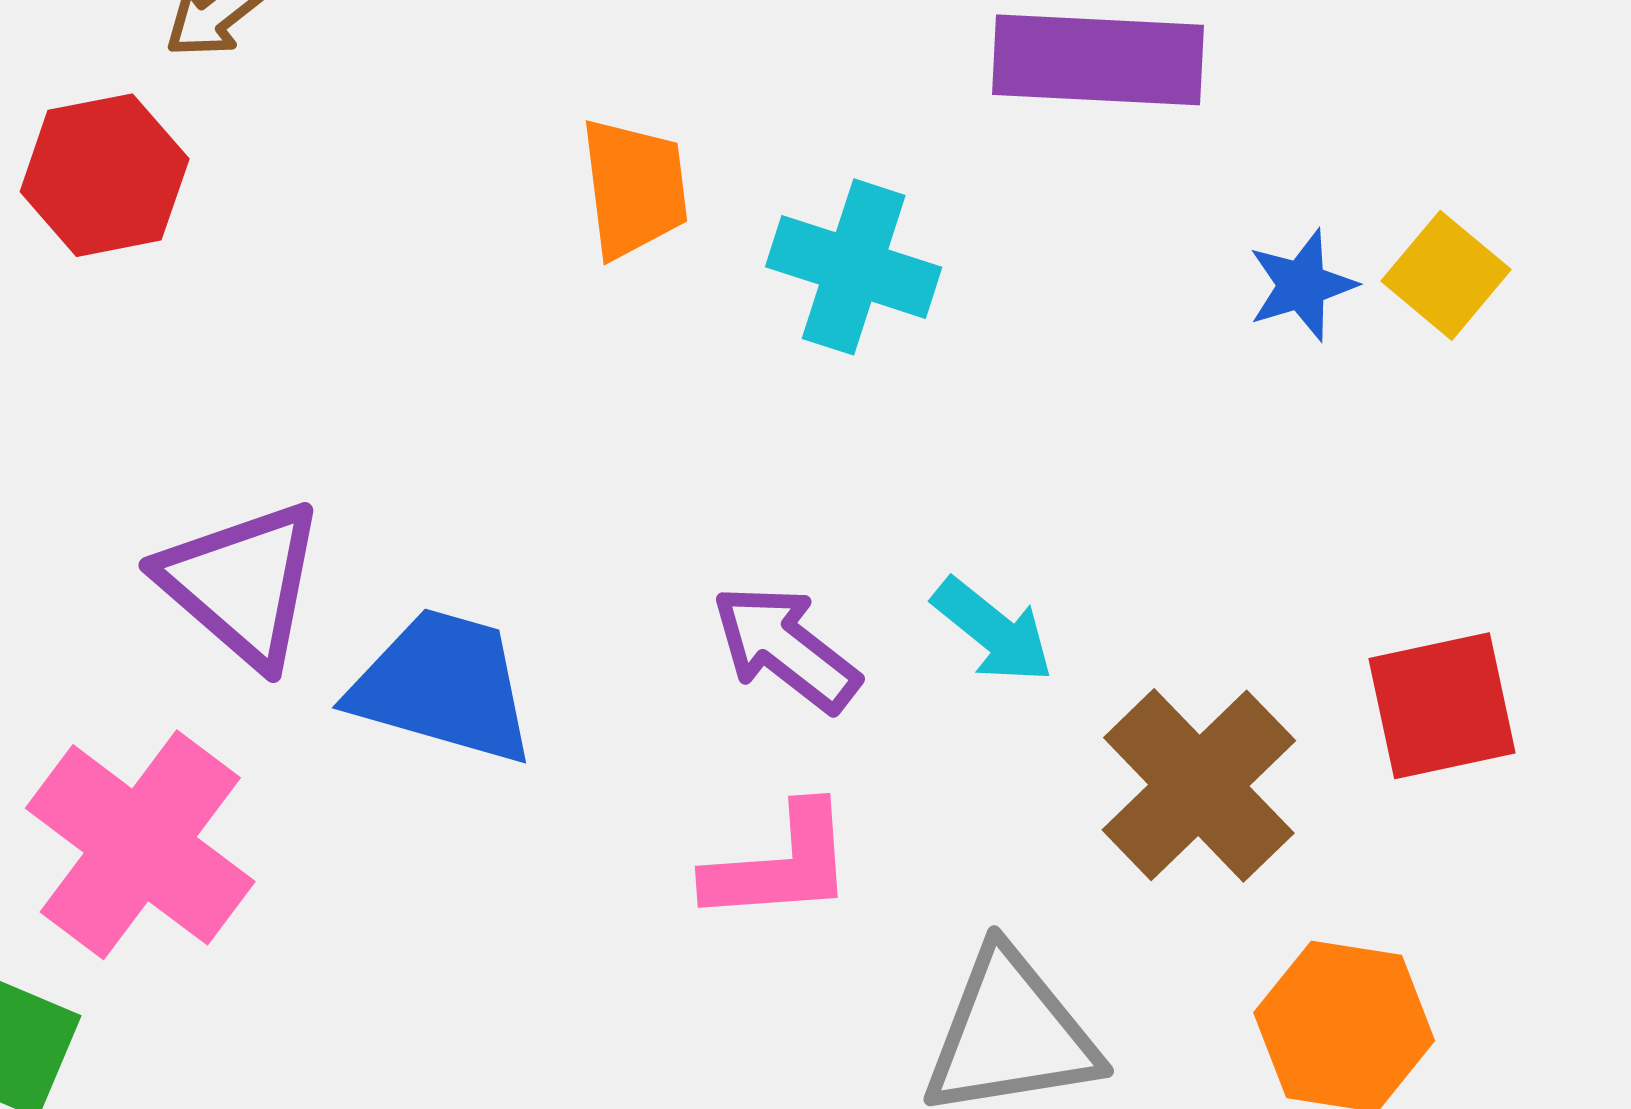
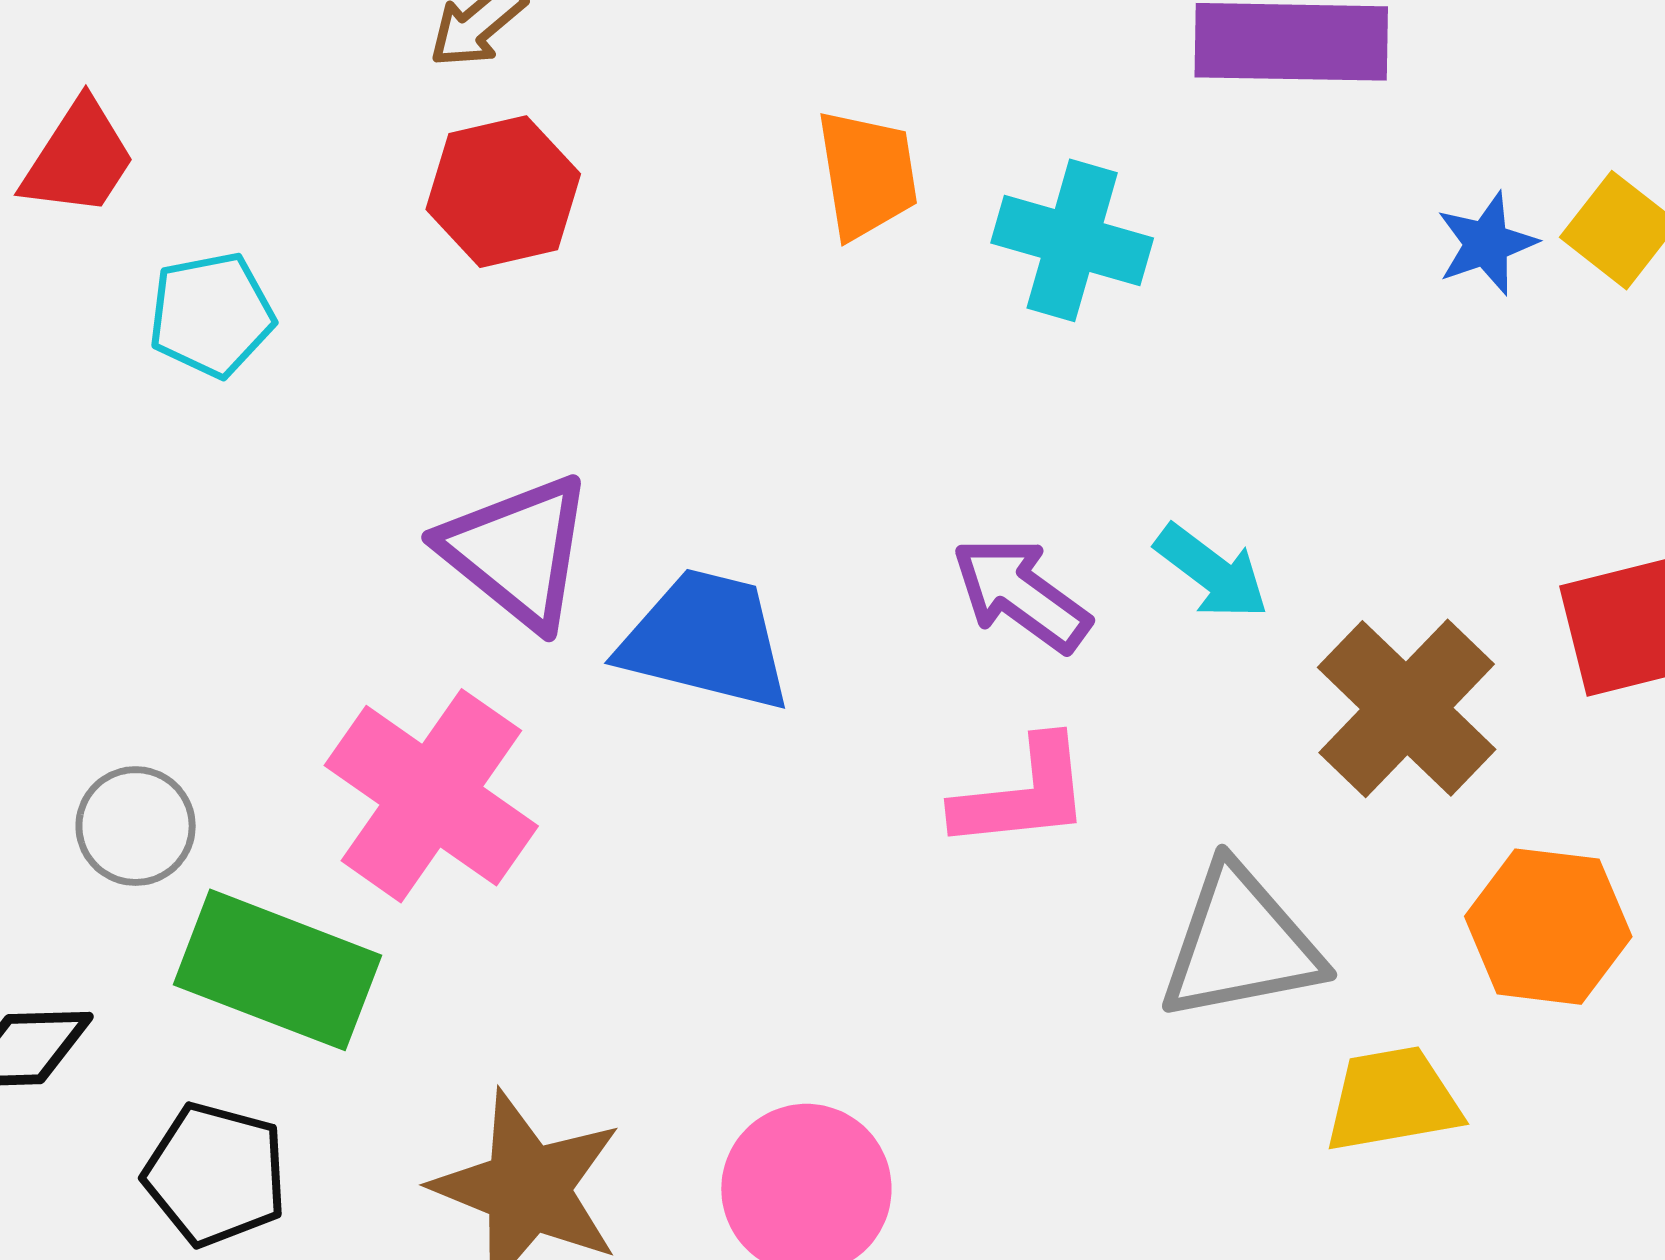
red hexagon: (105, 175) -> (503, 192), moved

